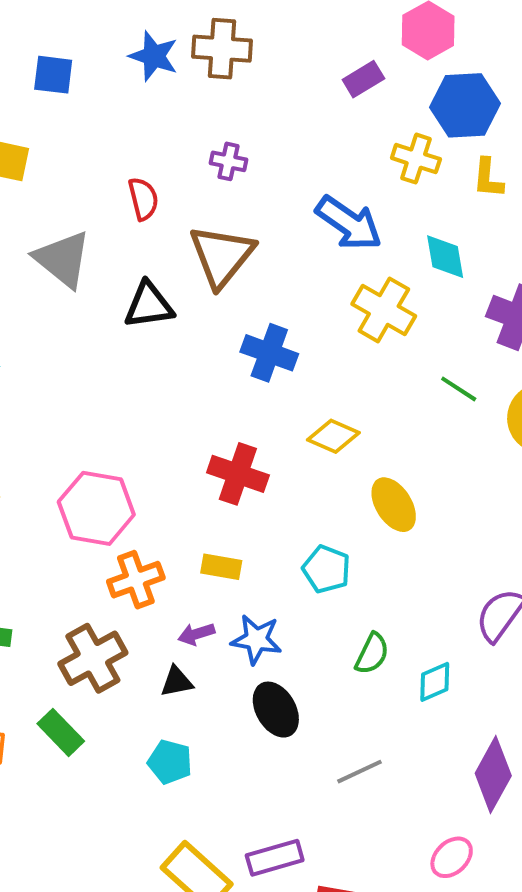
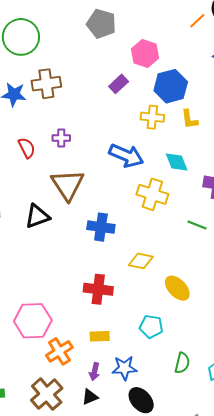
red semicircle: (143, 199) -> (27, 148), moved
purple arrow: (196, 634) -> (95, 372), turned -48

